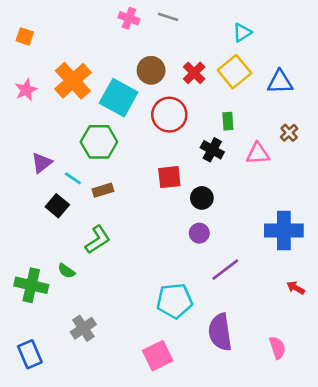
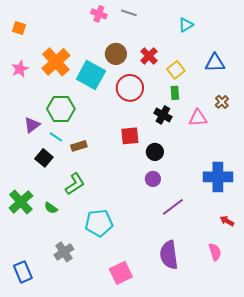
yellow square: (234, 72) -> (176, 70), moved, size x0.7
green hexagon: (99, 142) -> (61, 109), moved
green cross: (31, 285) -> (21, 202), moved, turned 35
cyan pentagon: (175, 301) -> (99, 223), moved
pink semicircle: (277, 348) -> (215, 252), moved

